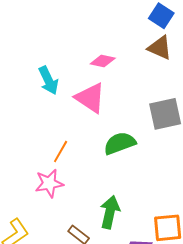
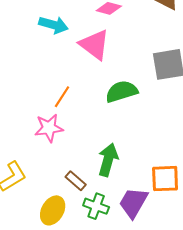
cyan arrow: (48, 80) -> (54, 25), turned -52

